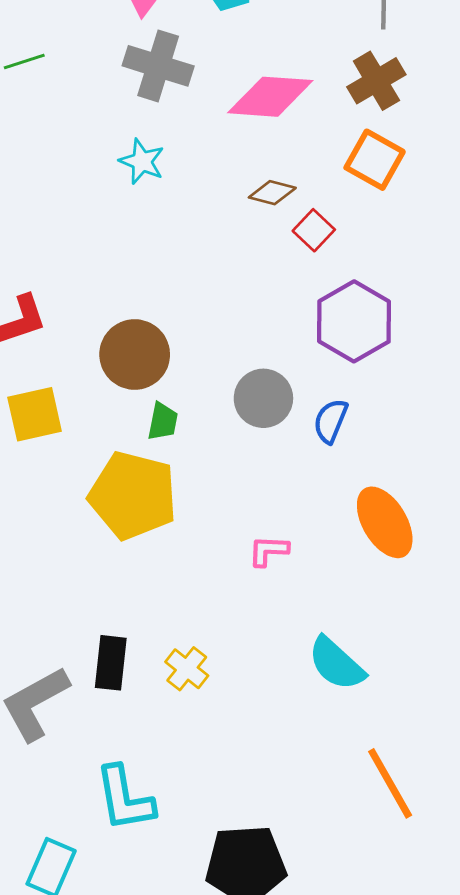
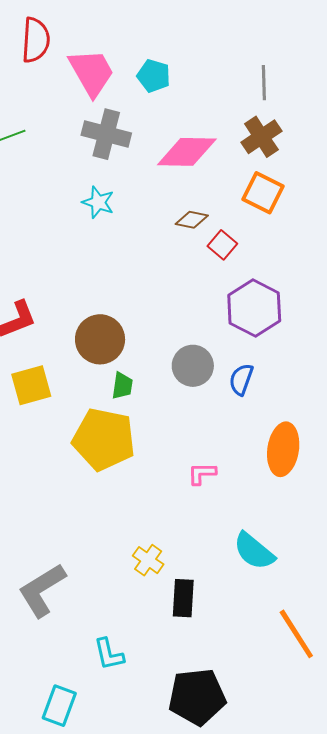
orange ellipse: (385, 522) -> (283, 449), turned 42
black rectangle: (111, 663) -> (183, 598), moved
cyan L-shape: (125, 799) -> (109, 654), size x0.7

